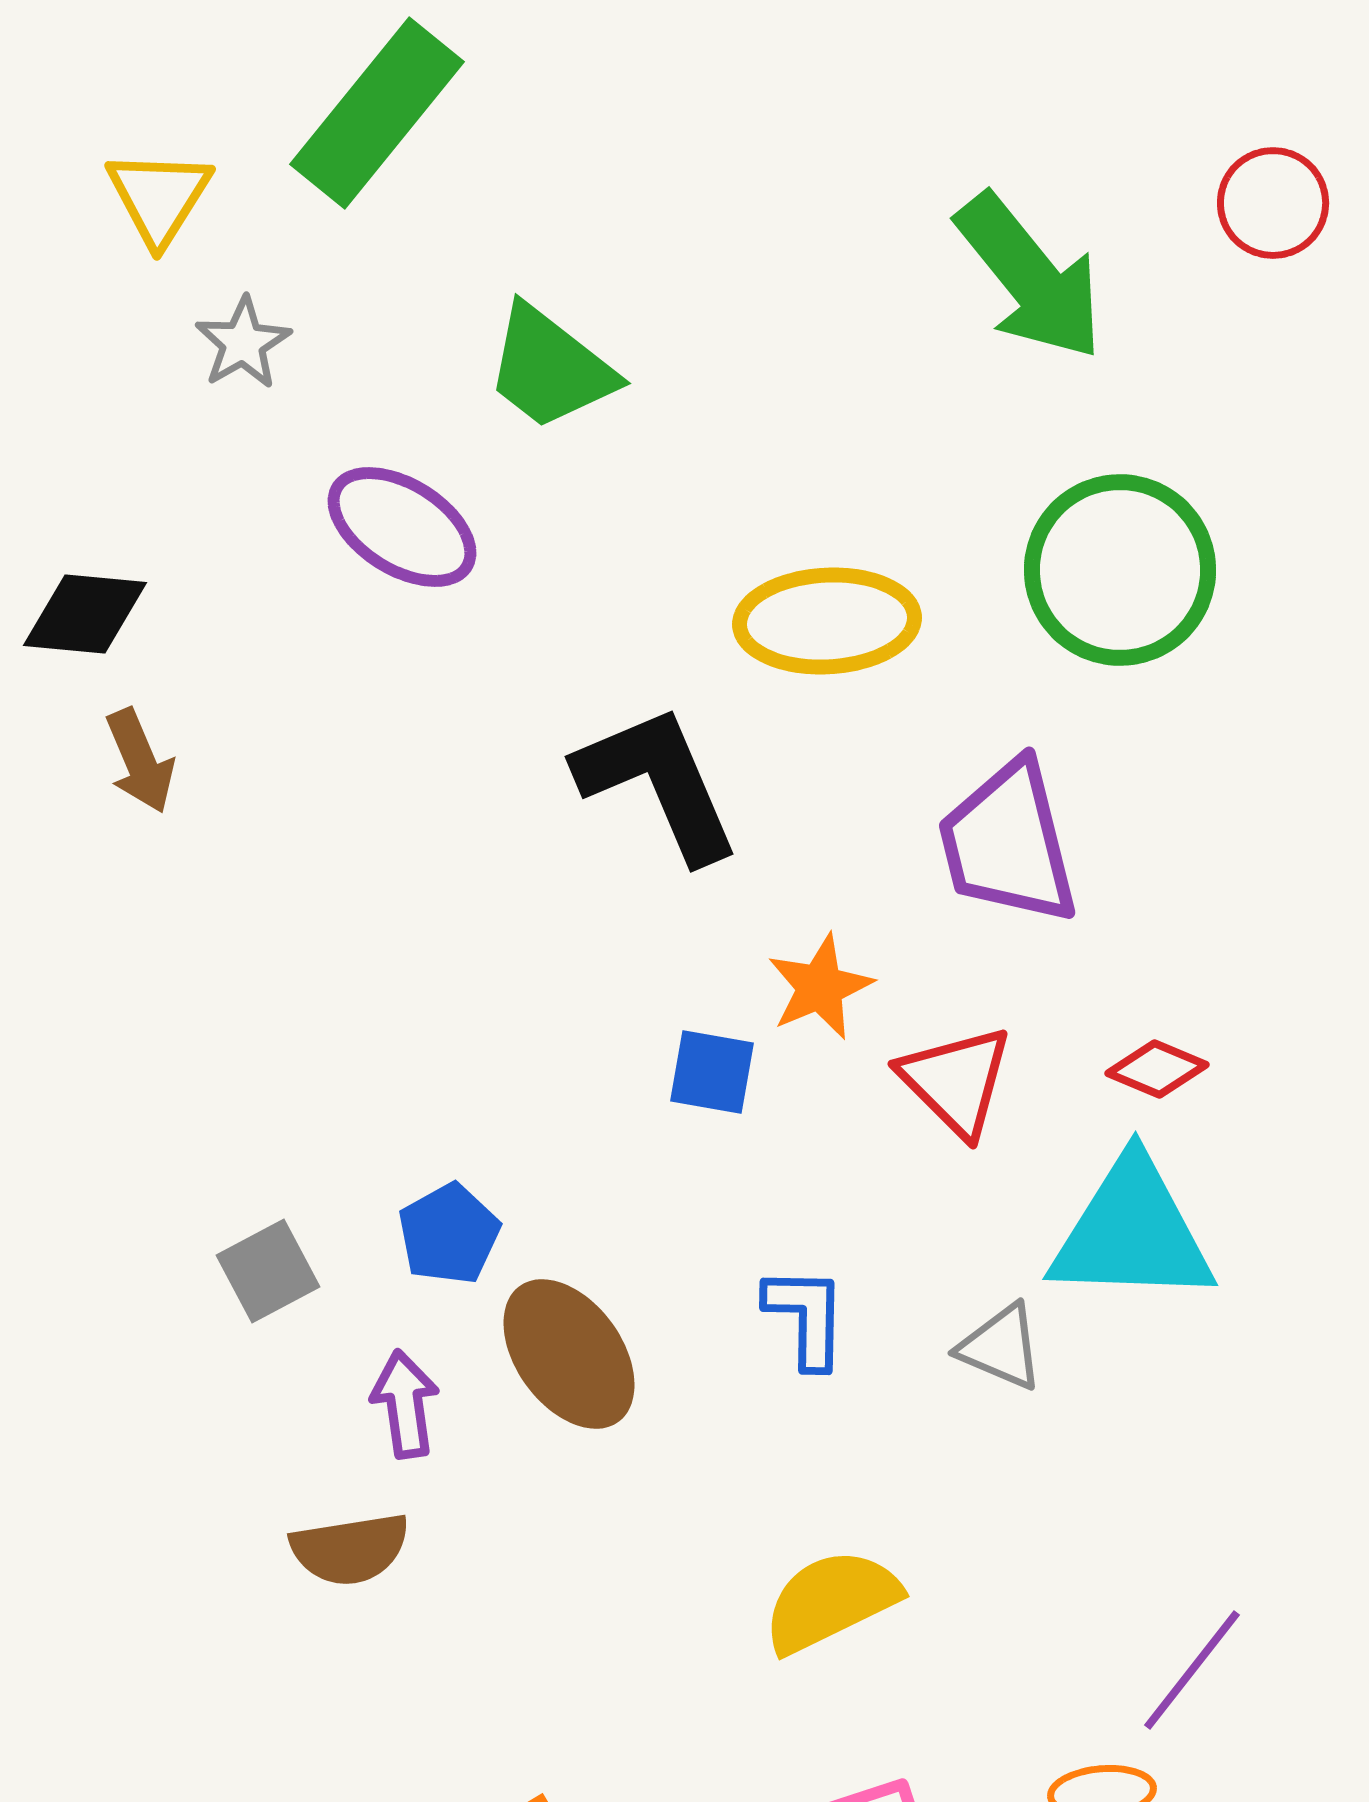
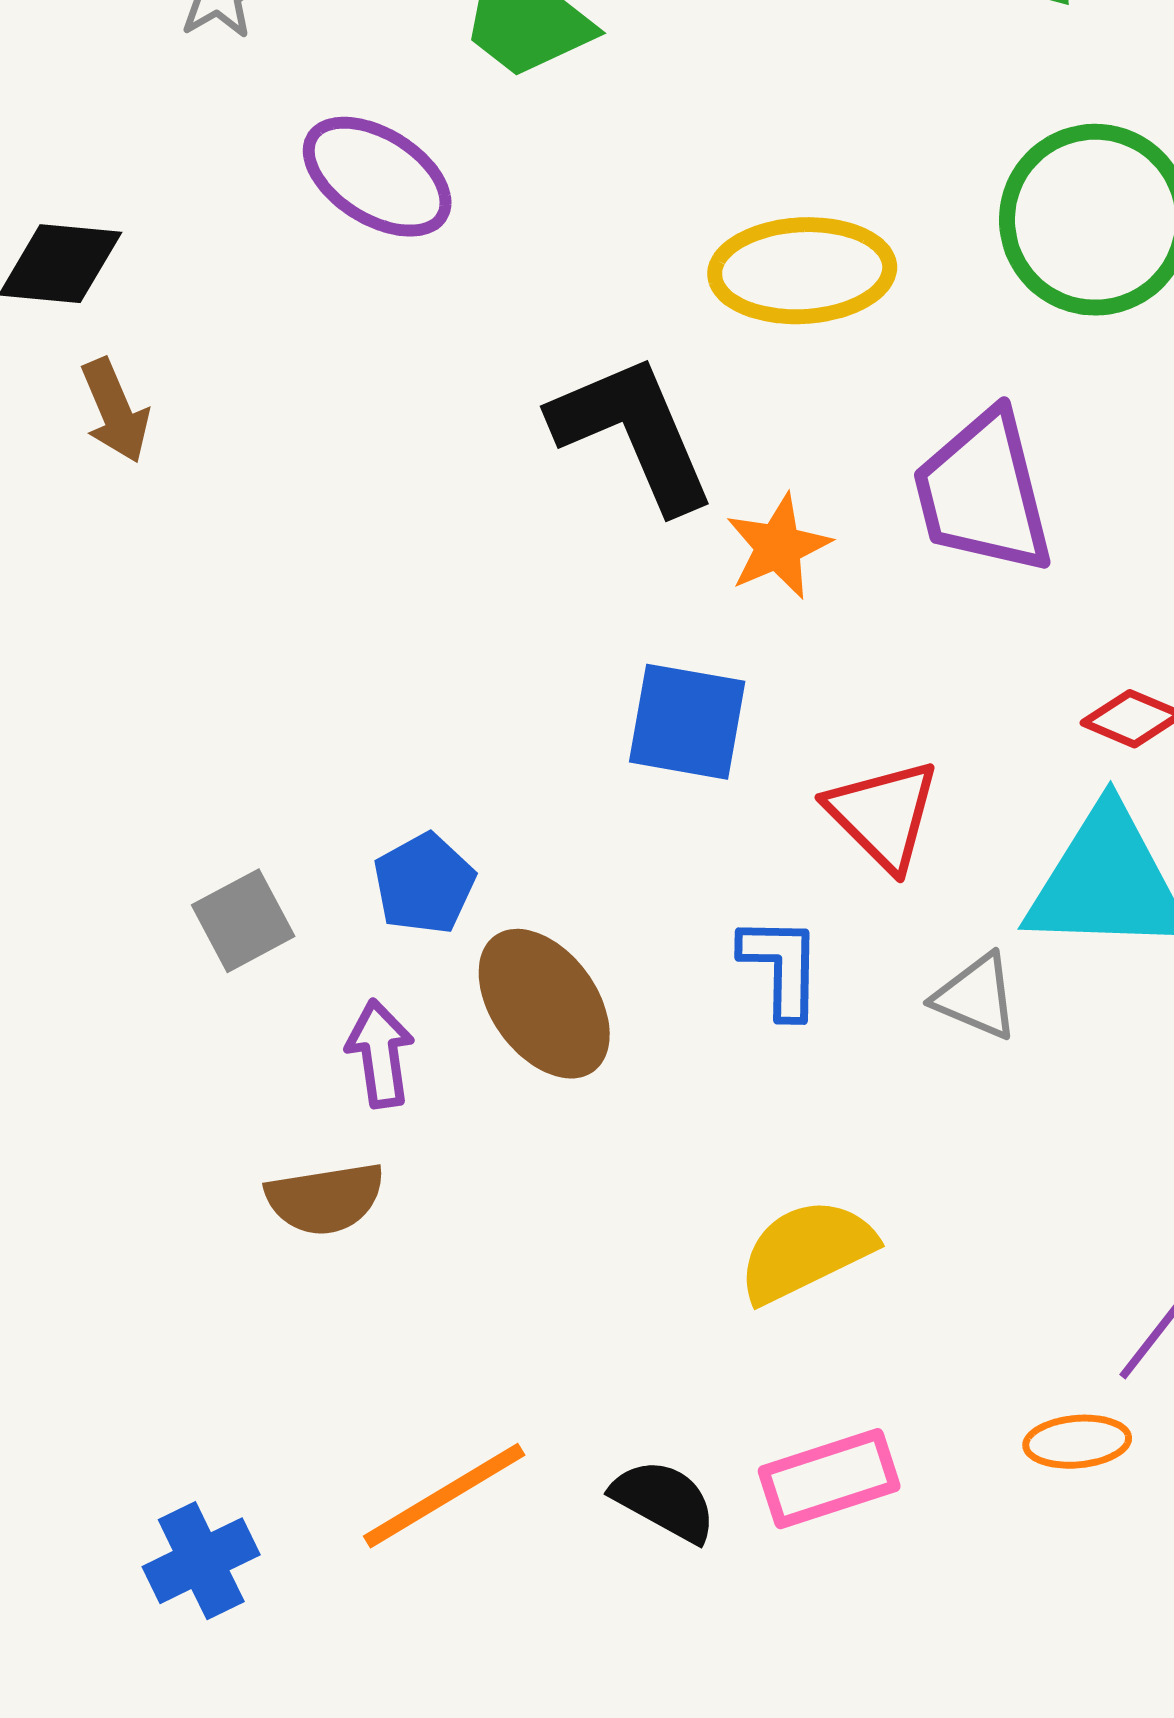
orange star: (820, 987) -> (778, 547), moved
blue square: (712, 1072) -> (687, 722), size x1.4
red triangle: (956, 1081) -> (883, 815), moved

